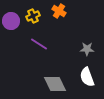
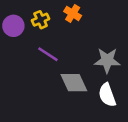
gray star: (87, 49) -> (107, 60), size x1.5
gray diamond: (55, 84) -> (74, 83), moved

